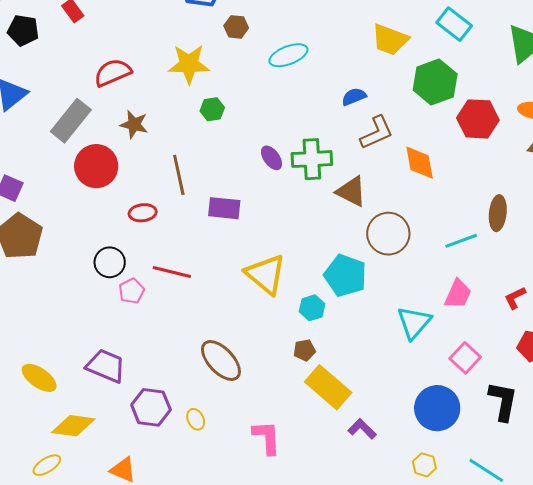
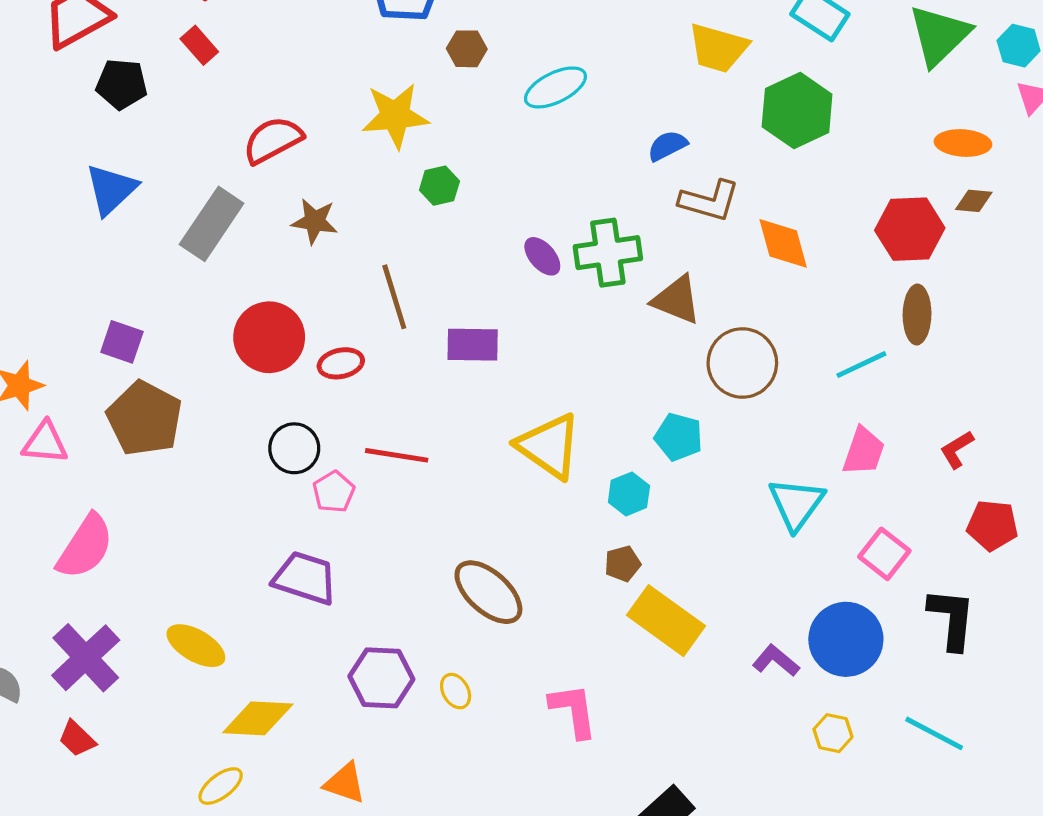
red hexagon: (478, 119) -> (910, 229), moved
brown L-shape: (377, 133) -> (709, 201), turned 45
red circle: (96, 166) -> (269, 337), moved
cyan pentagon: (345, 276) -> (679, 437), size x0.7
purple trapezoid: (106, 366) -> (305, 578), moved
purple L-shape: (362, 429) -> (776, 661), moved

